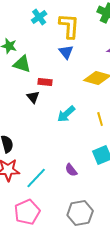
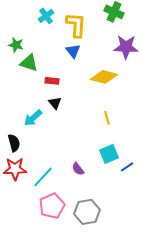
black triangle: (33, 97) -> (55, 103), moved
cyan arrow: (66, 114) -> (33, 118), moved
pink pentagon: (27, 212) -> (52, 206), moved

